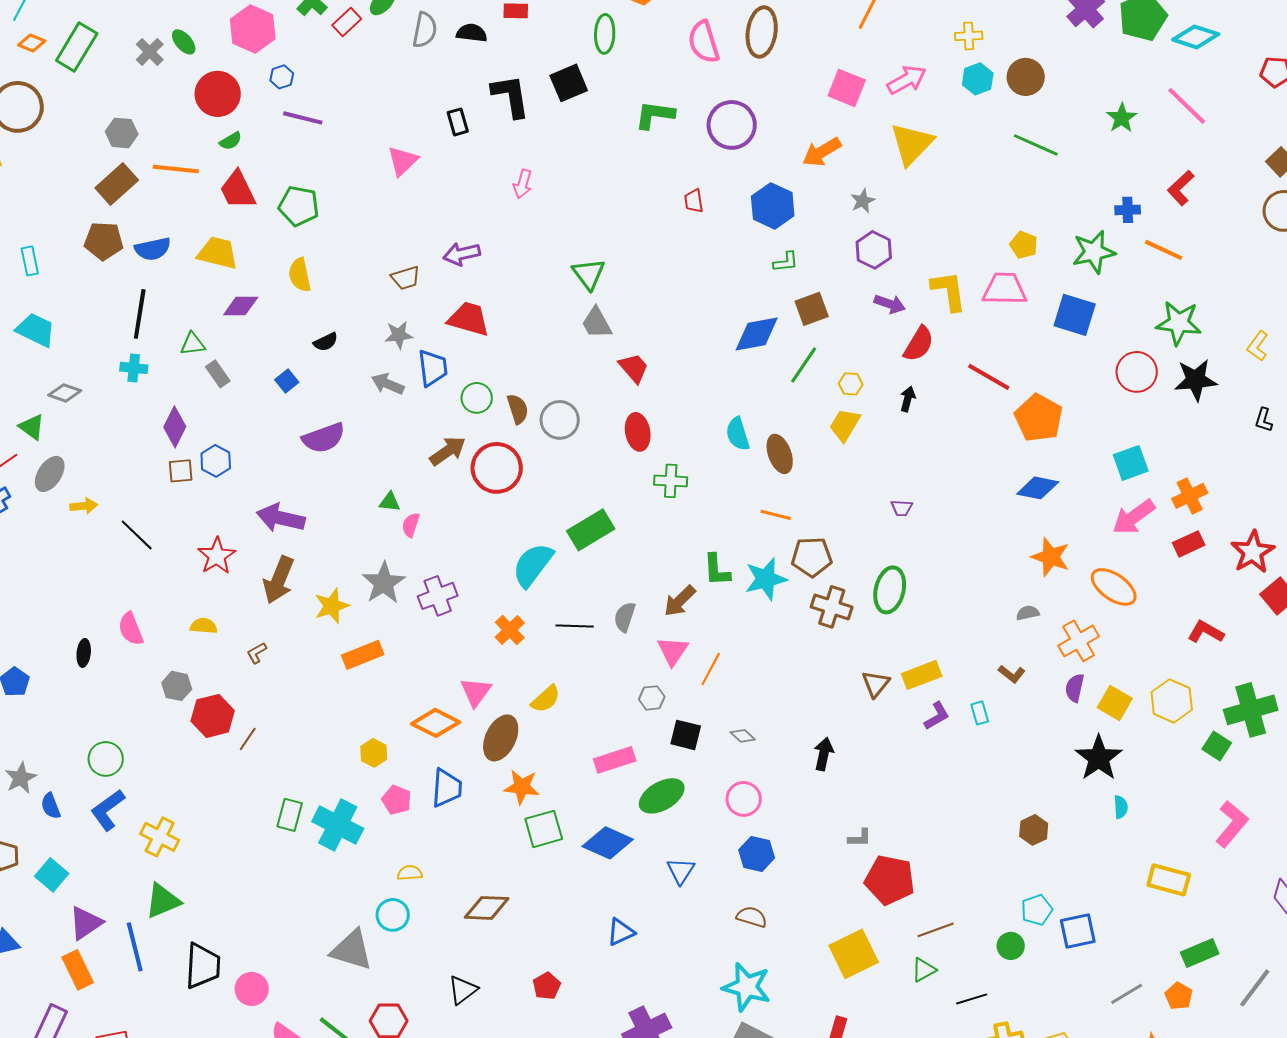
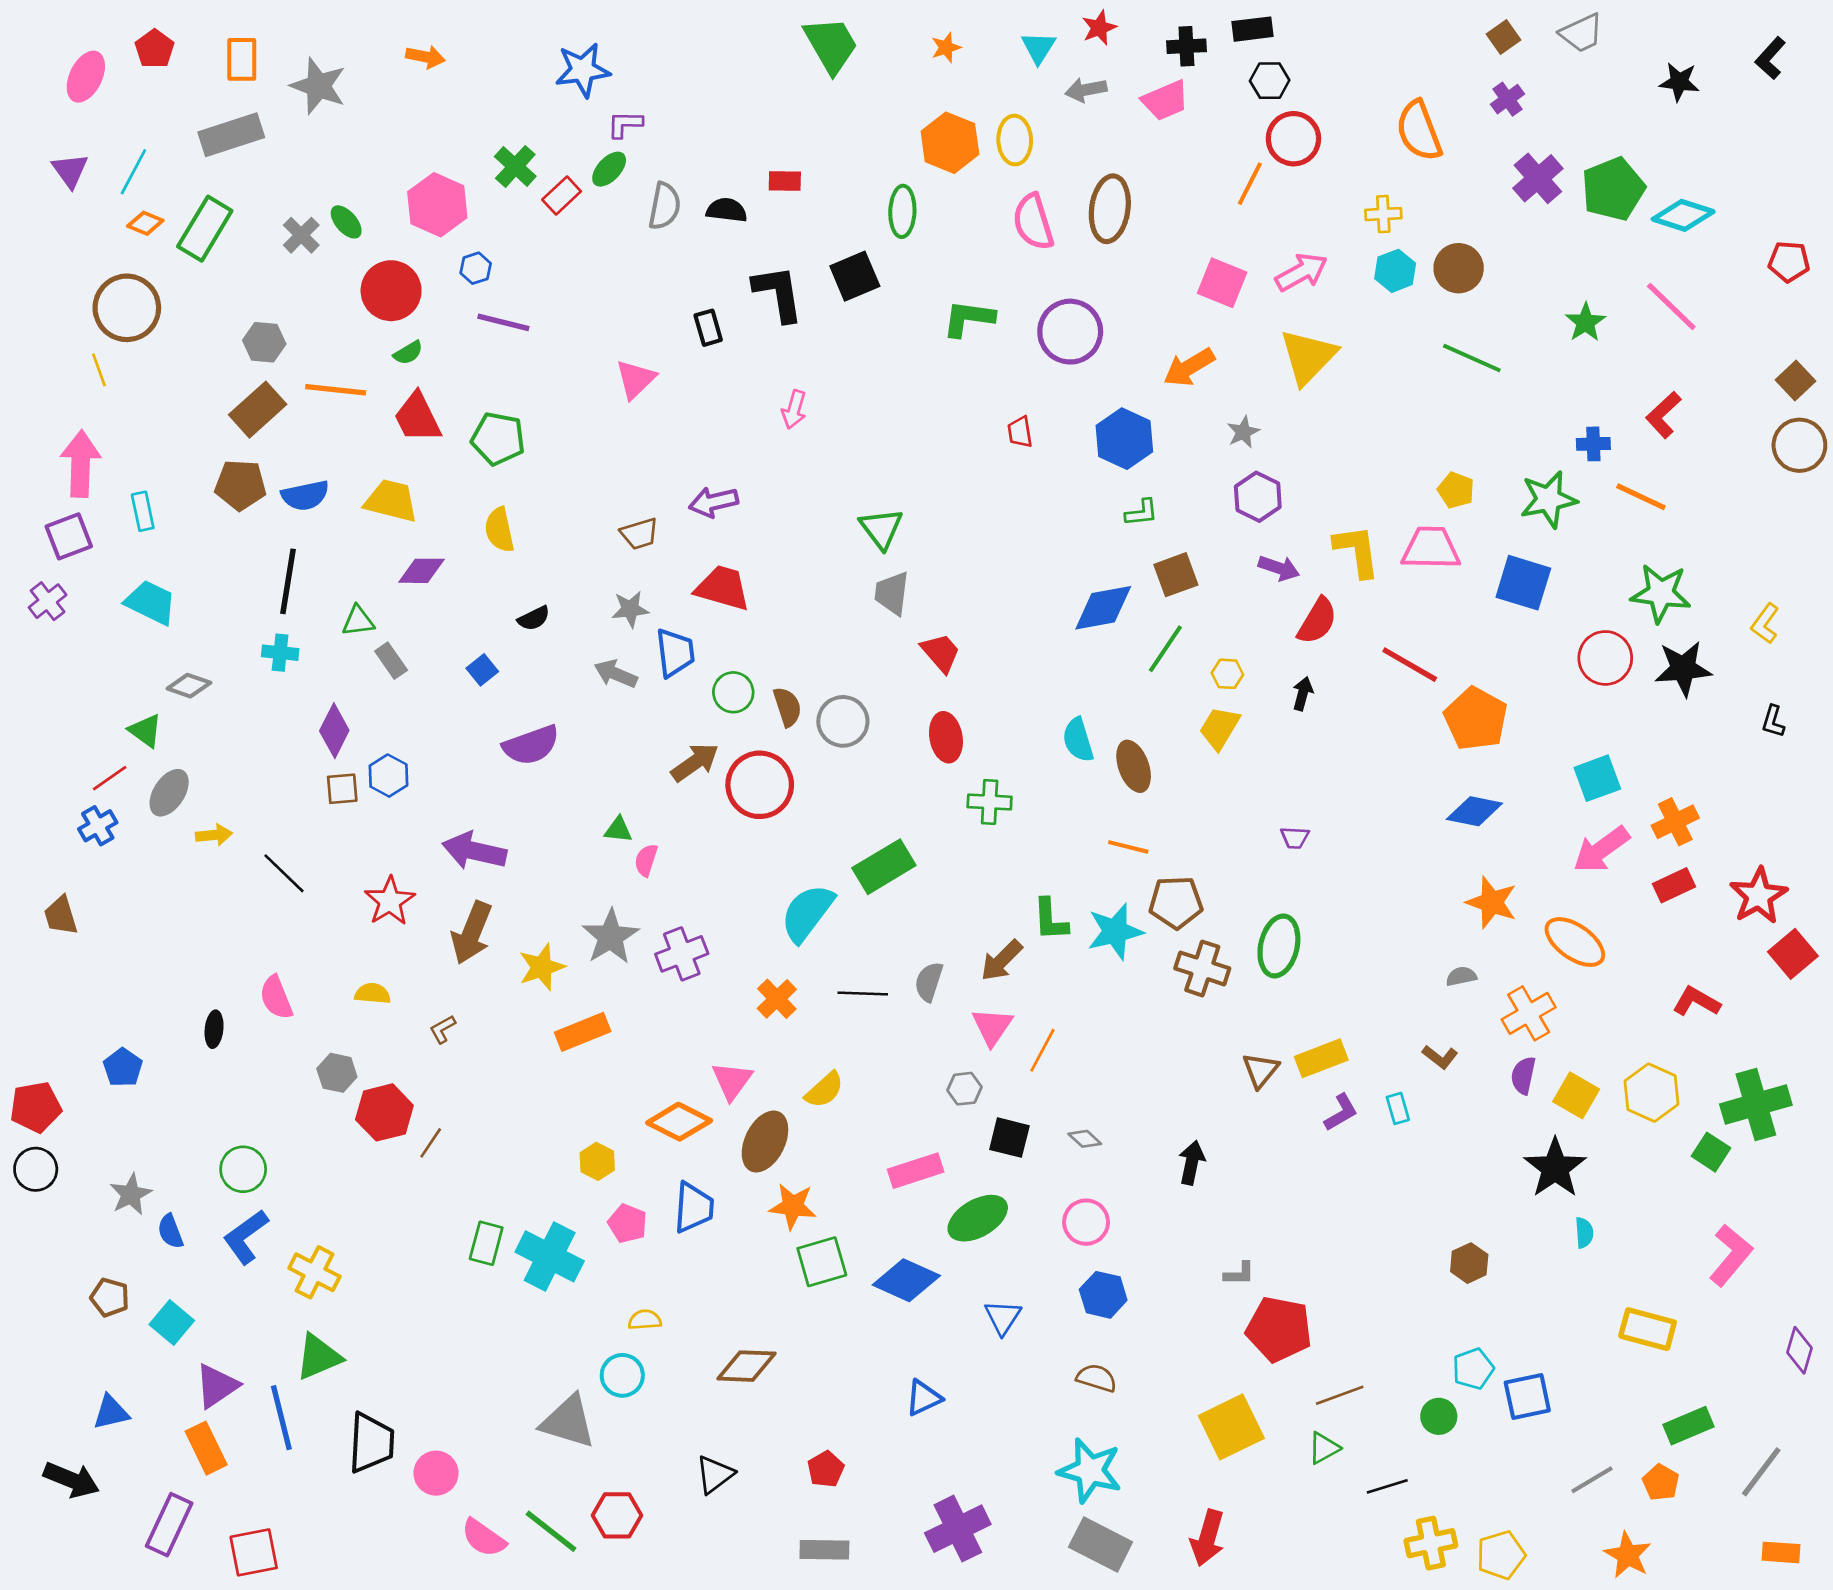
gray trapezoid: (597, 323) -> (892, 593), turned 36

